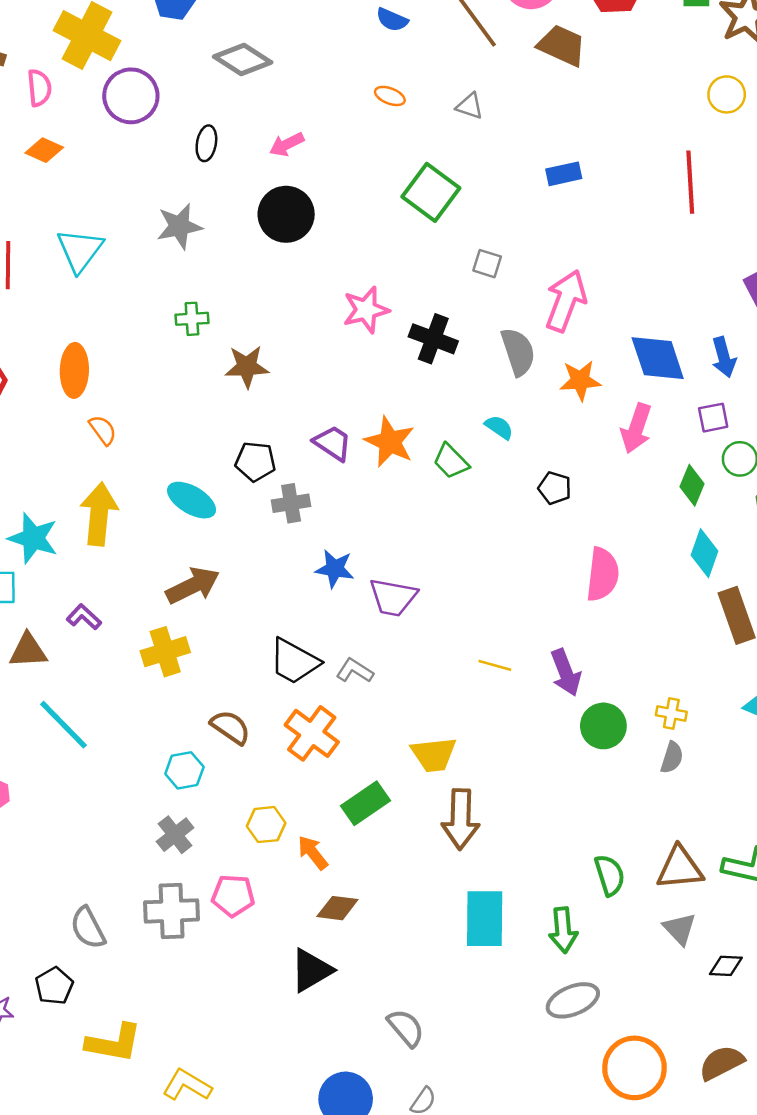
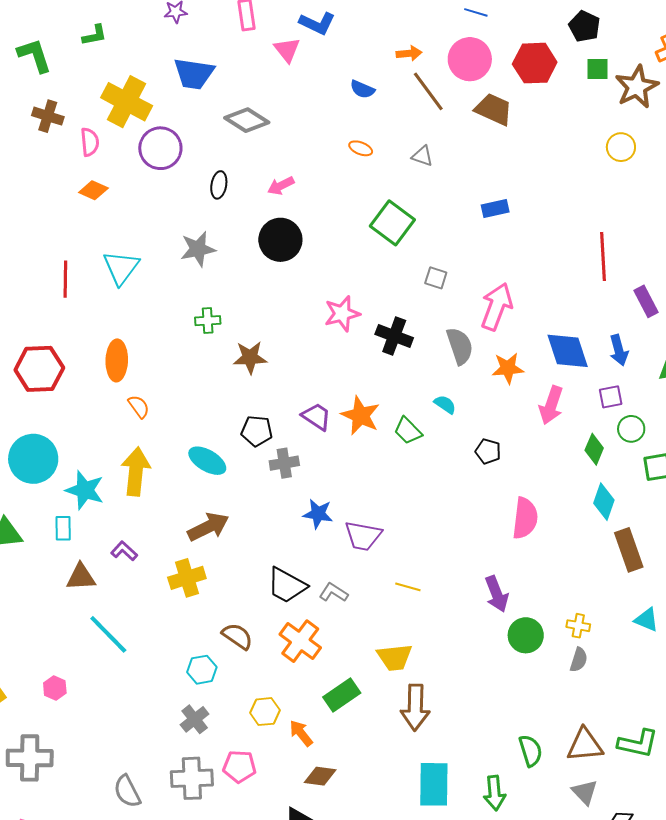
red line: (690, 182) -> (603, 256), moved
yellow line: (495, 665) -> (408, 587), moved

